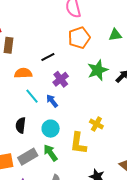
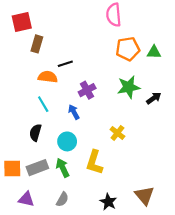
orange pentagon: (79, 38) -> (128, 49), moved
black line: (48, 57) -> (65, 64), moved
cyan line: (32, 96) -> (43, 104), moved
yellow cross: (96, 124) -> (117, 133), moved

